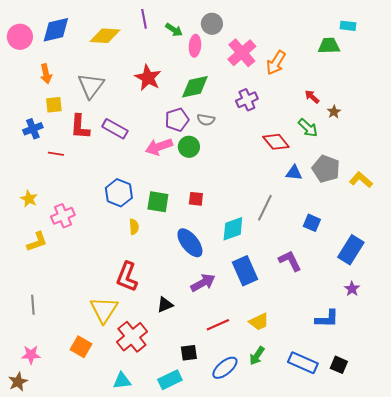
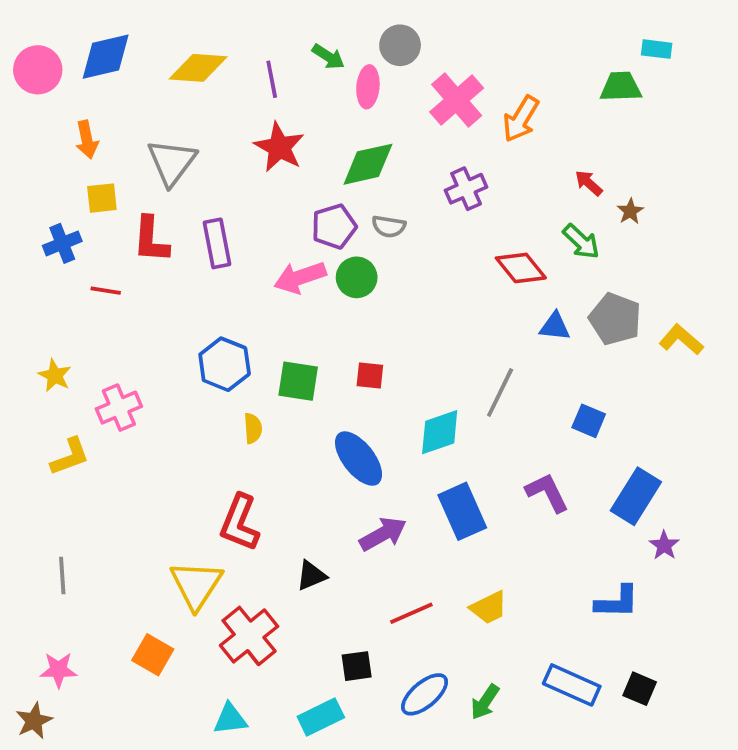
purple line: (144, 19) -> (272, 79), moved
purple rectangle: (115, 129) -> (217, 243), turned 50
blue rectangle: (351, 250) -> (636, 496), moved
green arrow: (257, 356) -> (485, 702), moved

